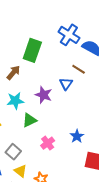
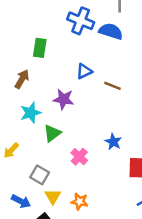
green rectangle: (32, 50) -> (40, 48), size x0.7
brown line: (79, 69) -> (113, 86), moved
blue triangle: (66, 84) -> (84, 71), moved, turned 40
yellow triangle: (20, 171) -> (53, 197), turned 32

